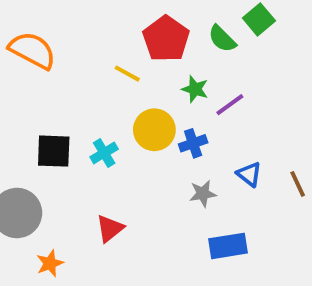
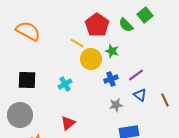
purple line: (230, 105) -> (136, 75), moved
yellow circle: (154, 130) -> (91, 59), moved
black square: (54, 151) -> (27, 80), moved

